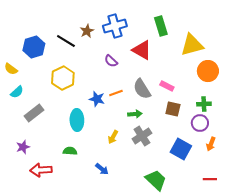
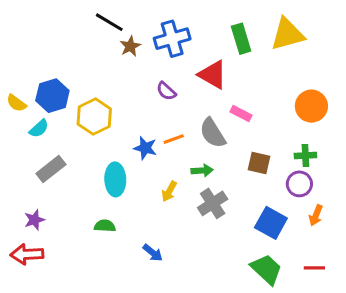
black line: (66, 41) -> (109, 22), moved
yellow triangle: (192, 45) -> (287, 34), moved
blue hexagon: (34, 47) -> (52, 96), moved
pink rectangle: (167, 86) -> (241, 114), moved
cyan semicircle: (17, 92) -> (39, 129), moved
yellow arrow: (113, 137) -> (169, 191), moved
red arrow: (41, 170) -> (27, 254), moved
green trapezoid: (156, 180) -> (266, 269), moved

